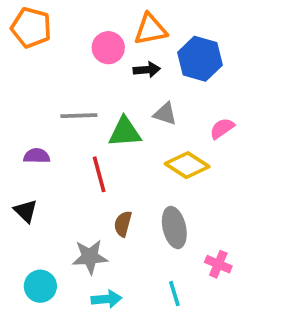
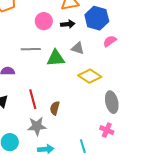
pink circle: (108, 48) -> (44, 21), moved
pink semicircle: (222, 128) -> (110, 41), moved
red line: (99, 174) -> (33, 99), moved
gray ellipse: (174, 227) -> (112, 102), moved

